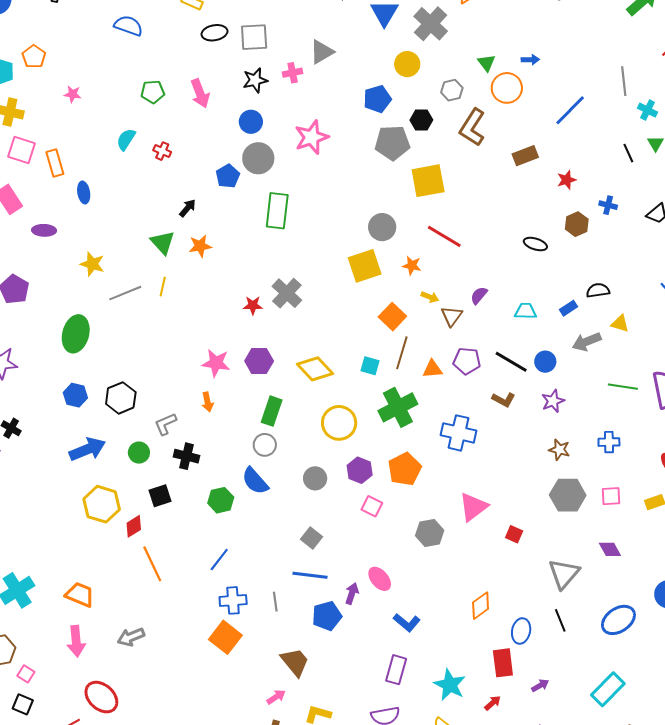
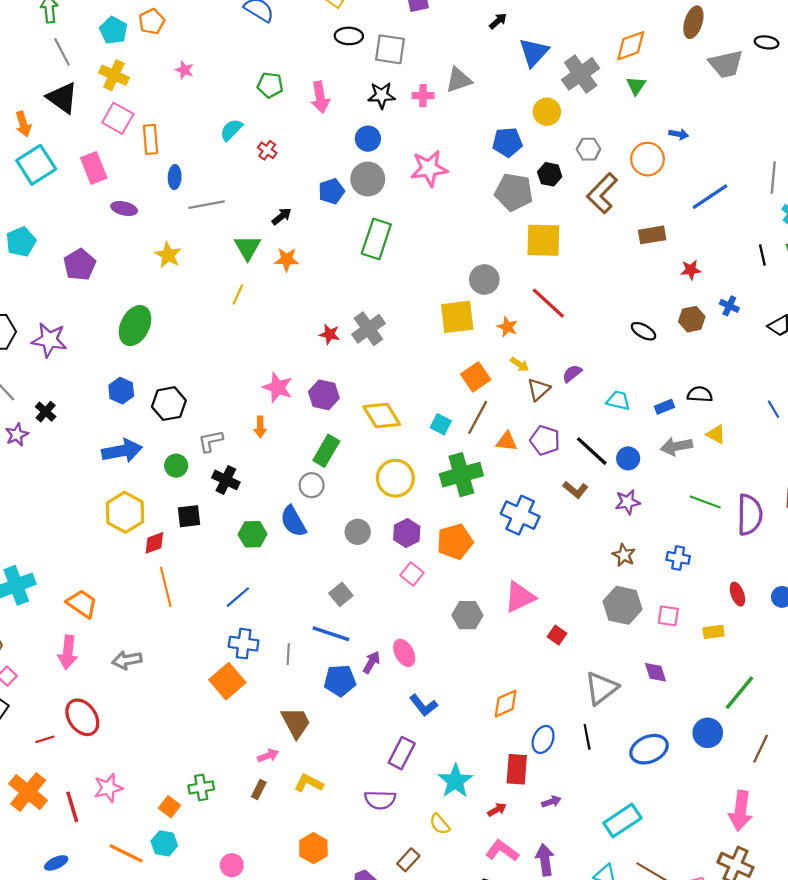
green triangle: (486, 63) -> (636, 86), moved
gray line: (125, 293) -> (206, 205), moved

